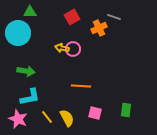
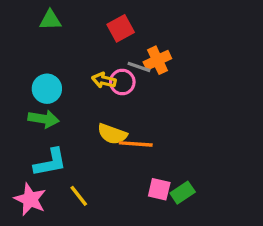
gray line: (114, 17) -> (139, 67), moved
orange cross: (99, 28) -> (157, 60), moved
cyan circle: (18, 33) -> (47, 89), moved, size x0.7
green rectangle: (126, 110) -> (183, 193), moved, turned 48
yellow semicircle: (67, 118) -> (112, 134), moved, turned 138

